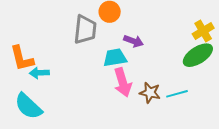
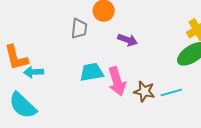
gray trapezoid: (85, 29) -> (79, 29), size x0.7
cyan trapezoid: (115, 58) -> (92, 72), moved

